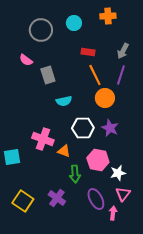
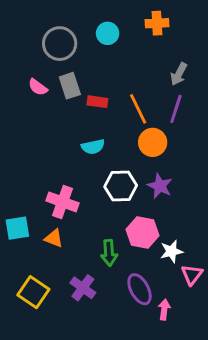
red rectangle: (88, 52) -> (97, 102), moved
gray rectangle: (48, 75) -> (70, 86), moved
orange triangle: (64, 151) -> (54, 238), moved
pink triangle: (123, 194) -> (192, 275), moved

